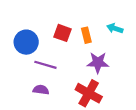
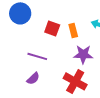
blue circle: (26, 42) -> (20, 13), moved
purple semicircle: (41, 90) -> (33, 78), turned 128

